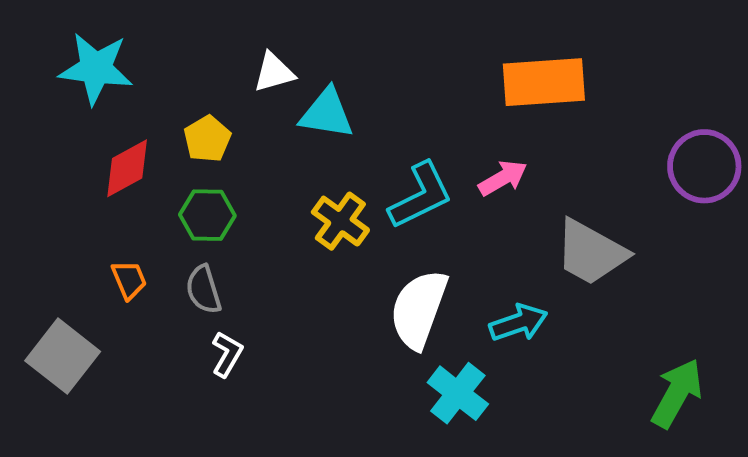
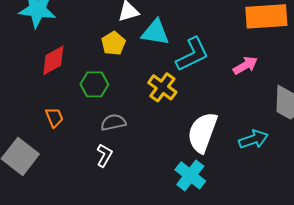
yellow pentagon: (207, 139) -> (113, 43), moved
cyan L-shape: (421, 196) -> (192, 54), moved
gray semicircle: (203, 290) -> (113, 122), moved, turned 95
cyan cross: (458, 393) -> (190, 175), moved

